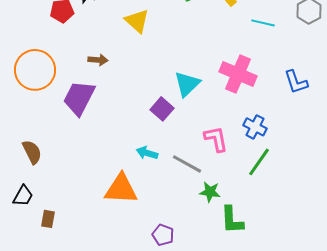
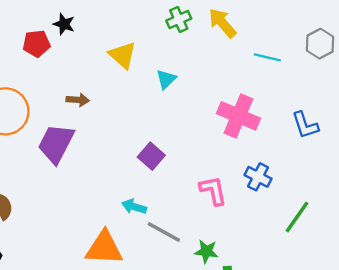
cyan triangle: (187, 84) -> (166, 79), moved, size x0.7
green line: (259, 162) -> (297, 217), moved
gray line: (187, 164) -> (164, 232), moved

